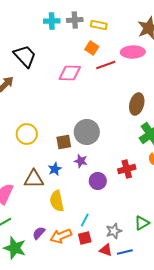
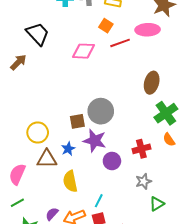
yellow circle: (27, 134) -> (38, 133), moved
purple star: (81, 161) -> (95, 141), size x1.6
gray star: (114, 231) -> (143, 181), moved

